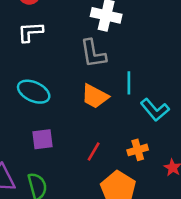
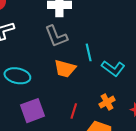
purple square: (43, 139) -> (33, 111), size x1.4

